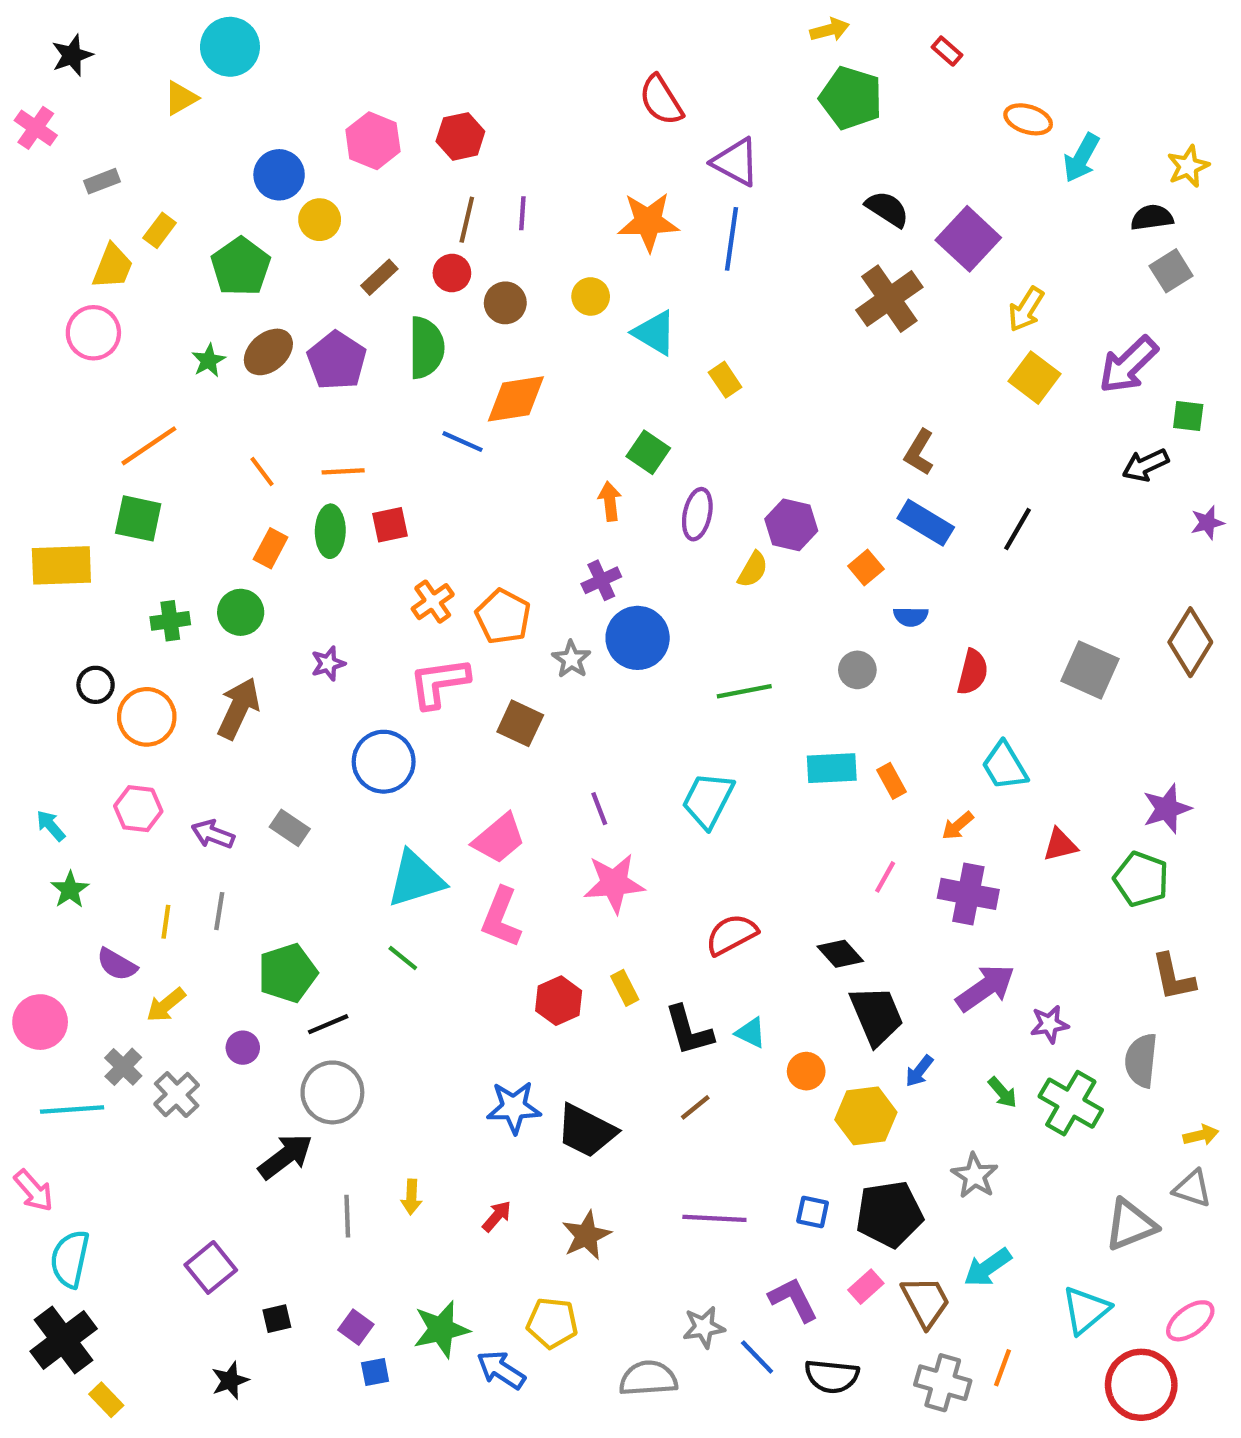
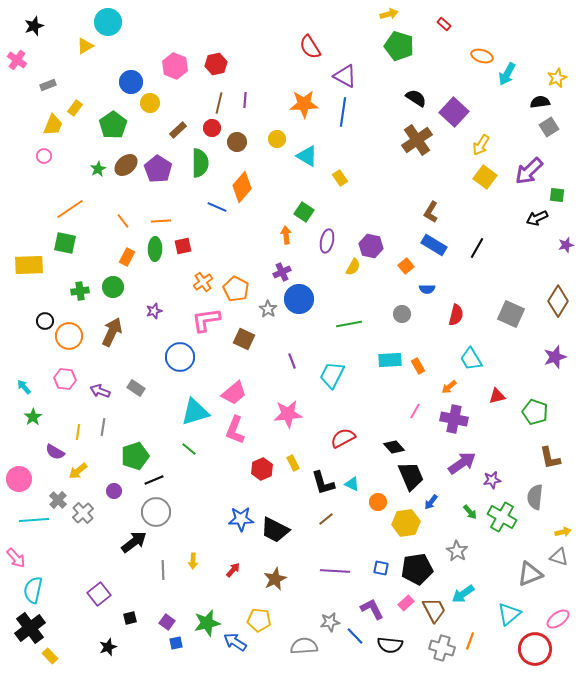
pink circle: (93, 333) -> (44, 156), size x0.6
orange diamond: (516, 399) -> (242, 187), turned -40
purple line: (599, 809) -> (292, 361), moved
purple star: (1167, 809) -> (555, 357), moved

